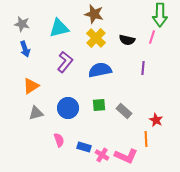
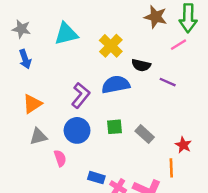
brown star: (94, 14) -> (156, 17), moved
pink line: (152, 37) -> (179, 45), turned 40
black semicircle: (127, 40) -> (141, 65), moved
purple L-shape: (65, 62) -> (81, 95), moved
purple line: (143, 68) -> (168, 82), turned -72
pink semicircle: (59, 140) -> (60, 158), moved

